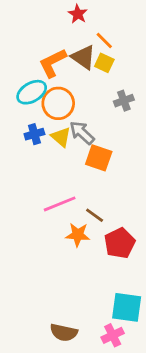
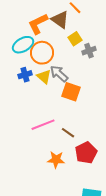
yellow square: (104, 63) -> (75, 39), moved, turned 32
orange star: (78, 235) -> (56, 160), moved

